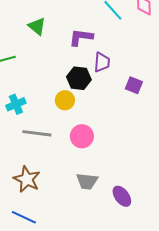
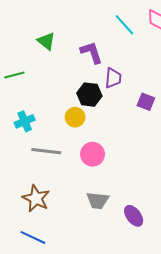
purple L-shape: (81, 37) -> (91, 52), turned 65

